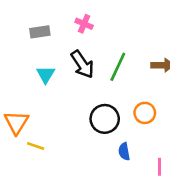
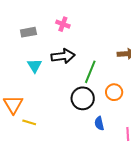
black arrow: (82, 64) -> (63, 56), turned -60
green line: (118, 67) -> (90, 72), moved

